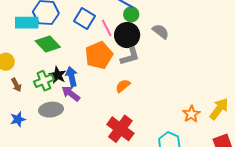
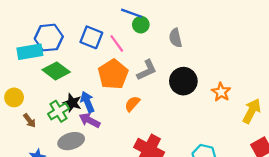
gray semicircle: (161, 31) -> (175, 38), turned -132
black circle: (127, 35) -> (183, 81), moved
orange semicircle: (123, 86) -> (132, 104), moved
orange star: (191, 114) -> (221, 92), moved

